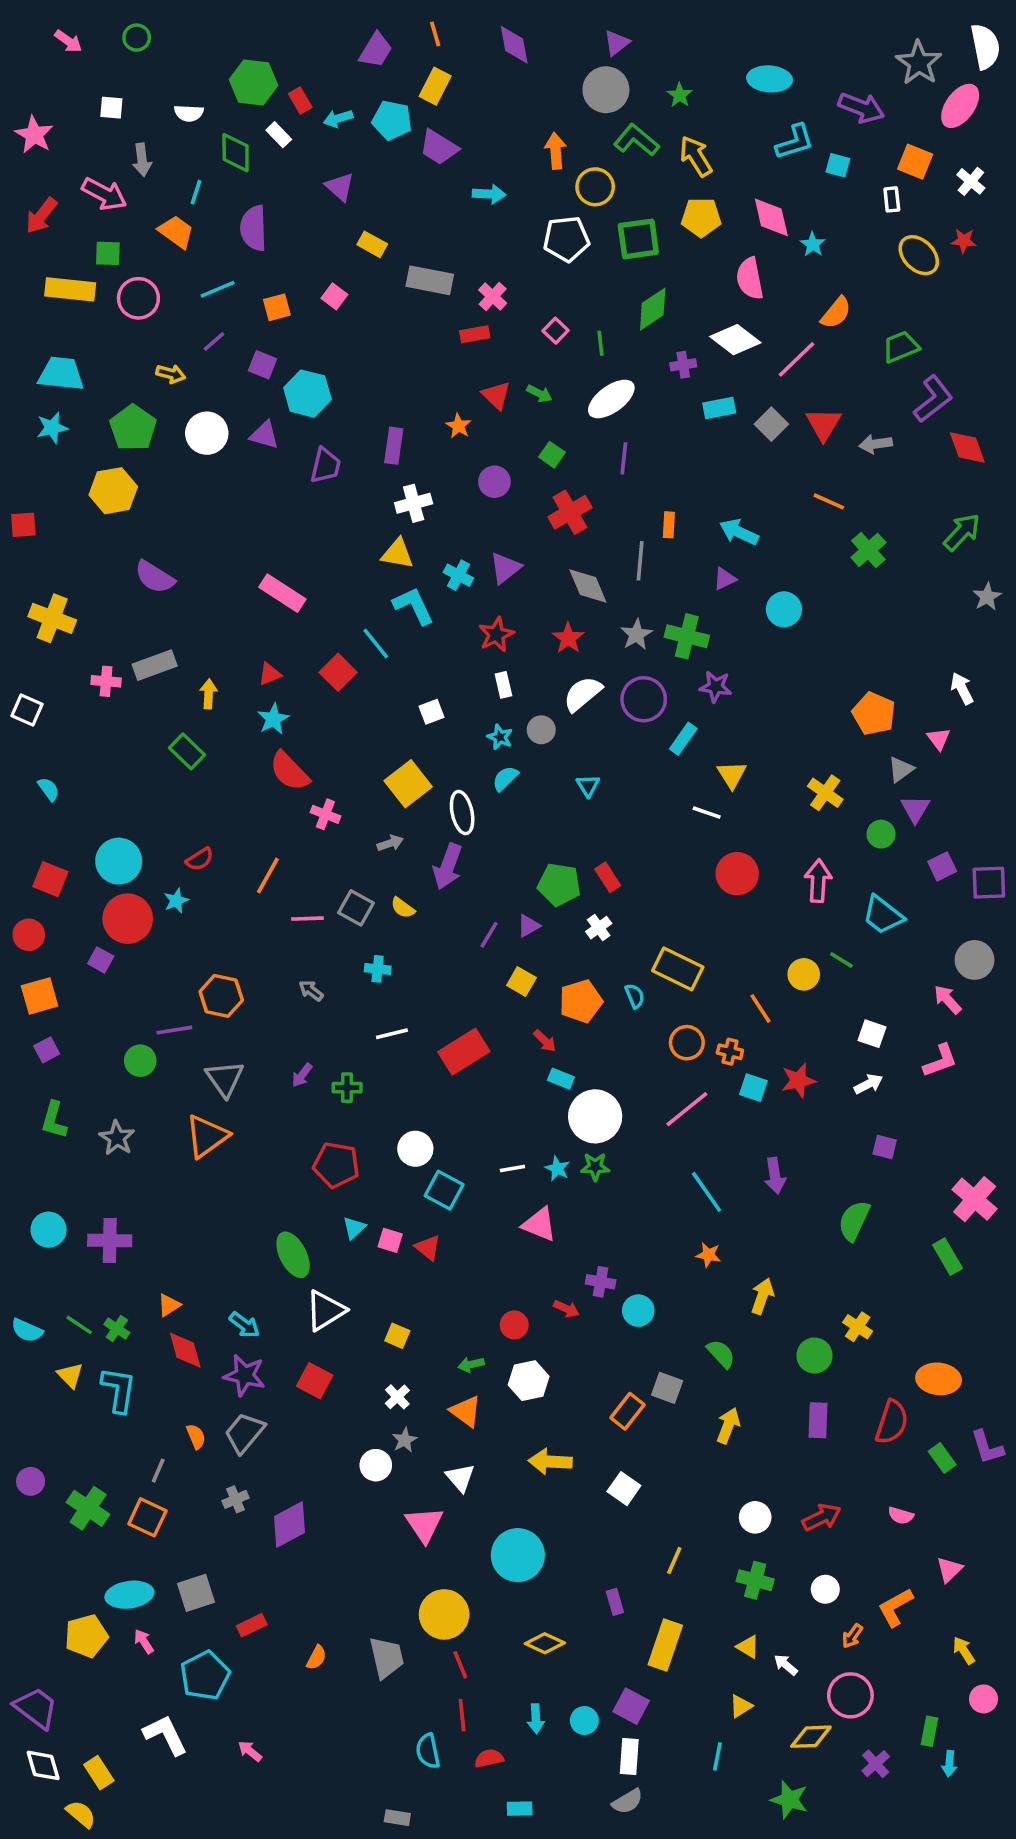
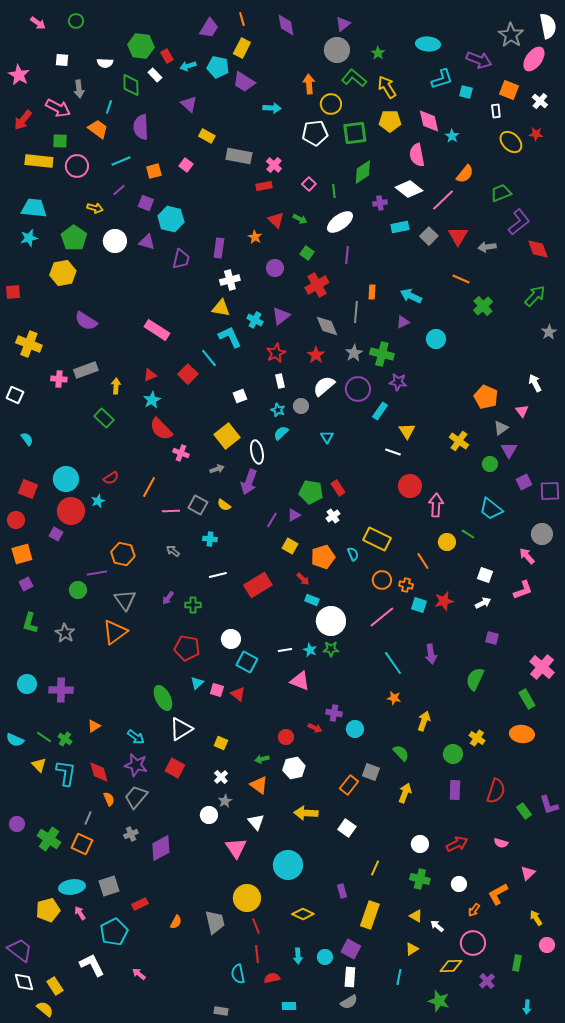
pink arrow: (818, 881) -> (436, 505), moved
red diamond: (185, 1350) -> (99, 772), moved
orange ellipse: (939, 1379) -> (522, 734), moved
cyan arrow: (949, 1764) -> (527, 1007), moved

